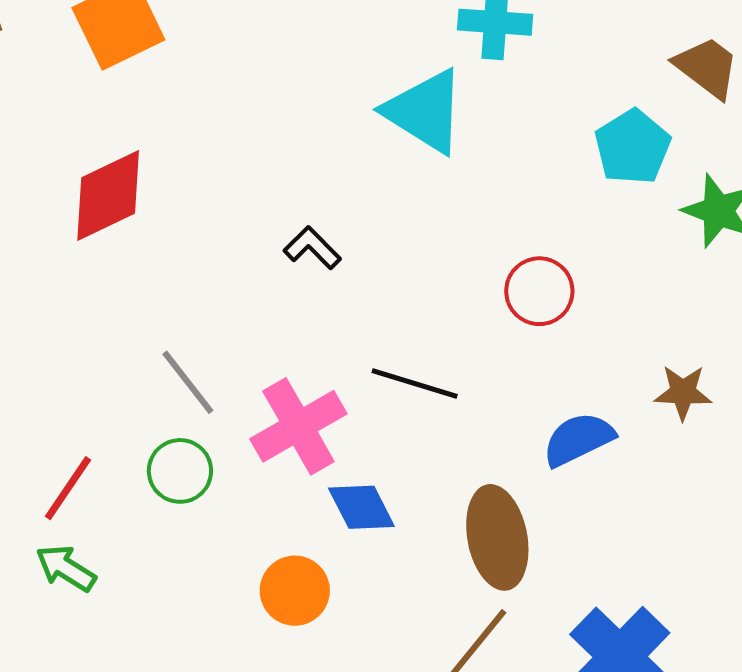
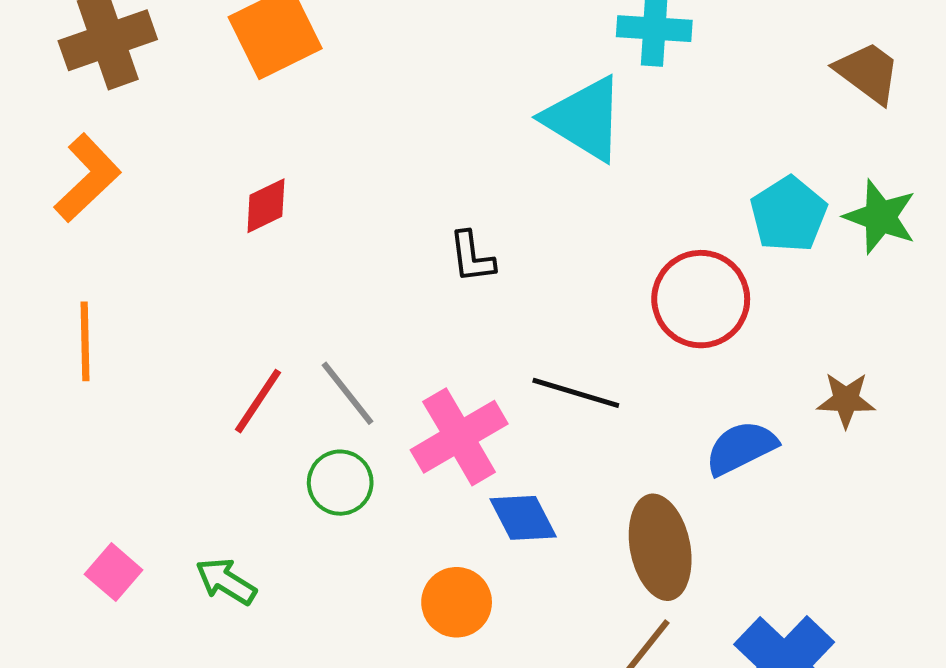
cyan pentagon: (633, 147) -> (789, 214), moved
red diamond: (108, 195) -> (266, 206), size x0.6
black L-shape: (312, 248) -> (472, 257), turned -142
red circle: (539, 291) -> (701, 299), size x1.4
red line: (68, 488) -> (258, 401), moved

